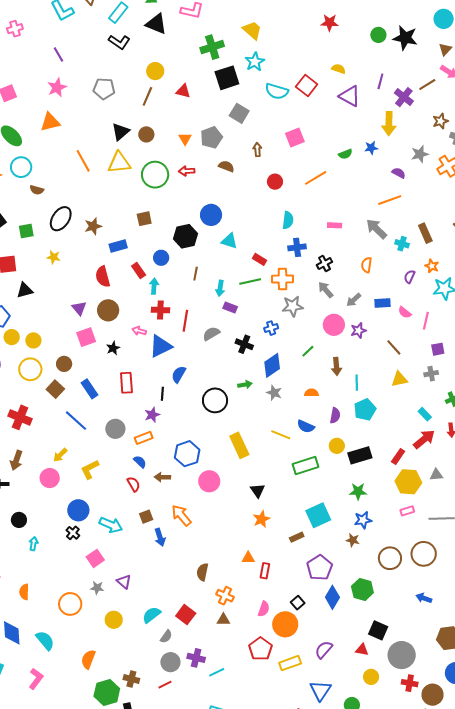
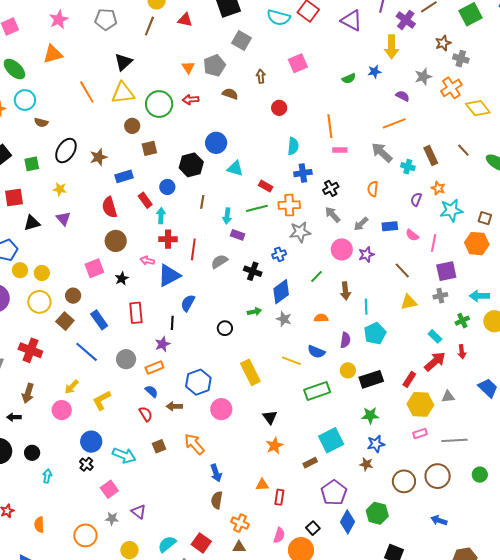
brown circle: (146, 134) -> (132, 126), moved
orange line: (316, 178) -> (330, 126), moved, turned -65
purple triangle: (79, 308) -> (63, 219), moved
purple square: (438, 349) -> (446, 271), size x1.5
black circle: (215, 400) -> (225, 328), size x0.6
blue arrow: (160, 537) -> (216, 473), moved

